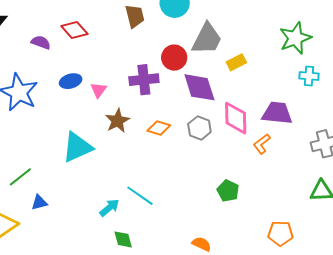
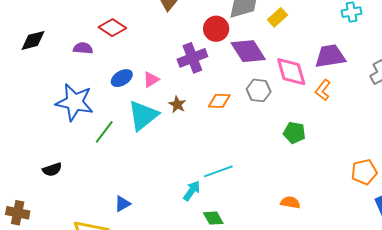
pink triangle: (98, 90) -> (151, 80), turned 36
brown star: (117, 121) -> (177, 104), size x0.7
cyan triangle: (77, 147) -> (143, 115), moved
green line: (20, 177) -> (104, 132), moved
green pentagon: (228, 191) -> (294, 133), moved
cyan line: (140, 196) -> (218, 171), turned -40

